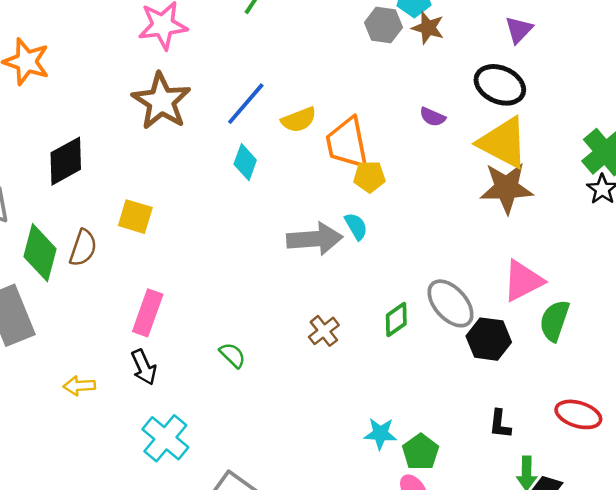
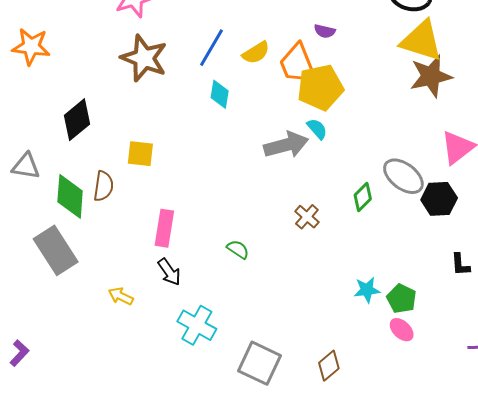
purple semicircle: (433, 117) -> (325, 31), moved
yellow pentagon: (369, 177) -> (320, 88), size x1.8
yellow arrow: (79, 386) -> (121, 296), turned 40

